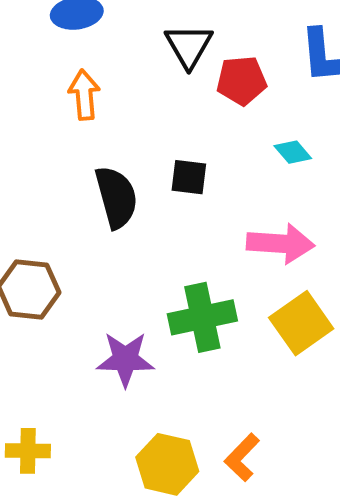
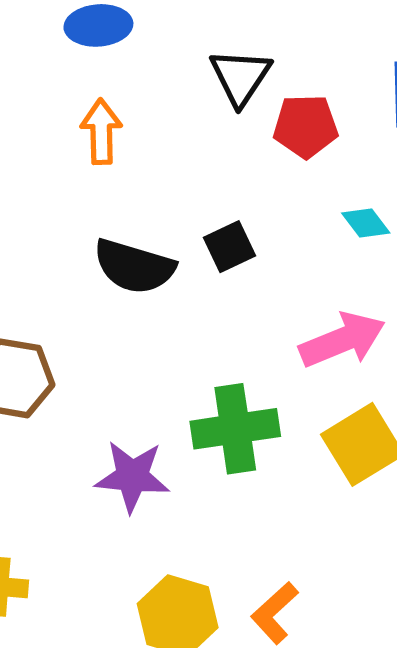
black square: (189, 177) -> (229, 247), turned -36
black semicircle: (116, 197) -> (134, 266), turned 118
pink arrow: (281, 244) -> (342, 340), turned -30

